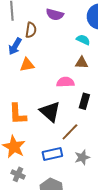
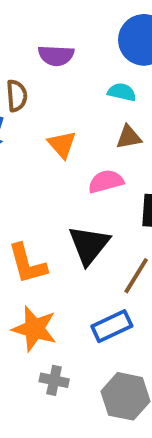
orange triangle: (27, 65) -> (62, 144), moved, turned -49
black triangle: (50, 112) -> (89, 245), turned 40

